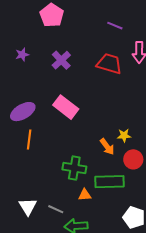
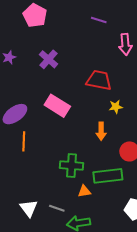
red trapezoid: (109, 64) -> (99, 80), moved
yellow star: (124, 135) -> (116, 107), moved
orange arrow: (107, 147) -> (101, 131), moved, turned 42

